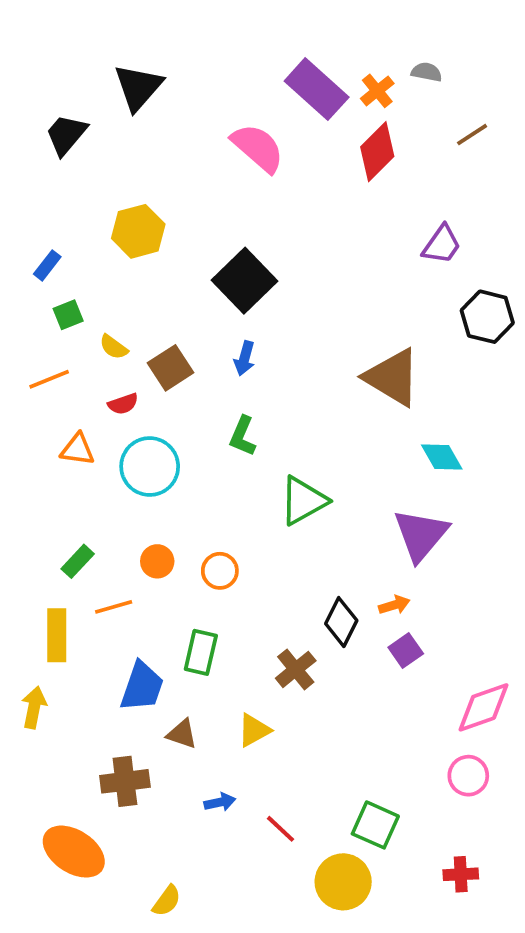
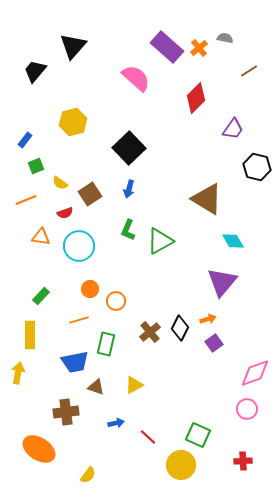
red diamond: (377, 152) -> (196, 98), moved
green triangle: (303, 501) -> (160, 241), moved
orange circle: (157, 561) -> (90, 289), moved
orange line: (114, 607) -> (79, 320), moved
brown cross: (296, 669) -> (150, 332), moved
blue trapezoid: (142, 687) -> (75, 362), turned 60

